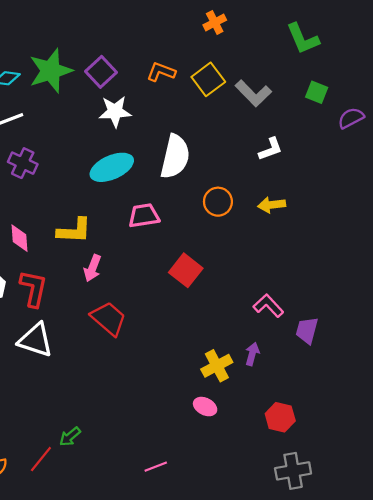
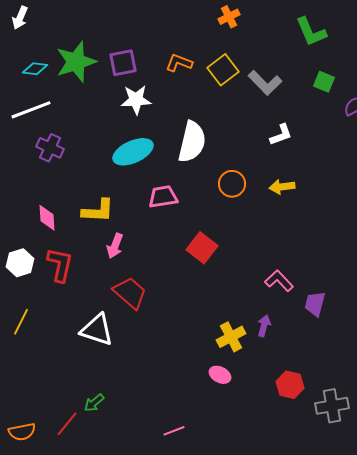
purple square: (101, 72) -> (123, 63), turned 32
white triangle: (36, 340) -> (97, 330), moved
gray cross: (293, 471) -> (332, 406), moved

